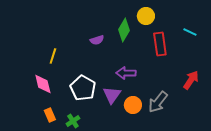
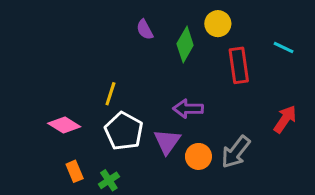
purple semicircle: (97, 40) -> (145, 30), moved, turned 80
yellow line: (53, 56) -> (110, 94), moved
pink diamond: (43, 84) -> (64, 125), turned -45

